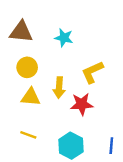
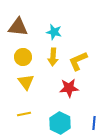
yellow arrow: (59, 88) -> (53, 57), moved
yellow triangle: (31, 97) -> (26, 82), turned 48
yellow line: (28, 135) -> (24, 114), turned -32

